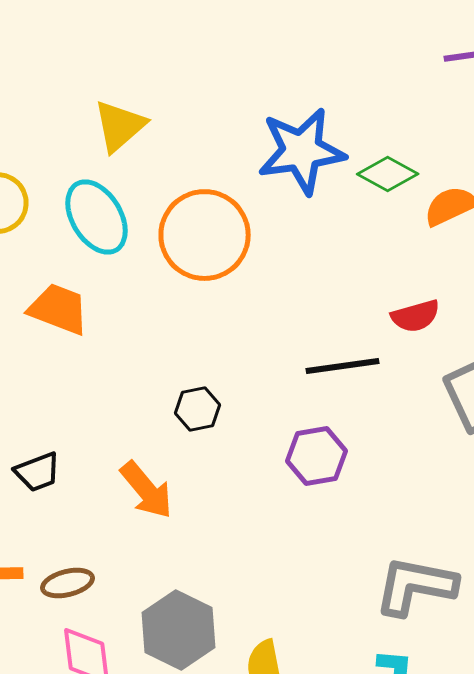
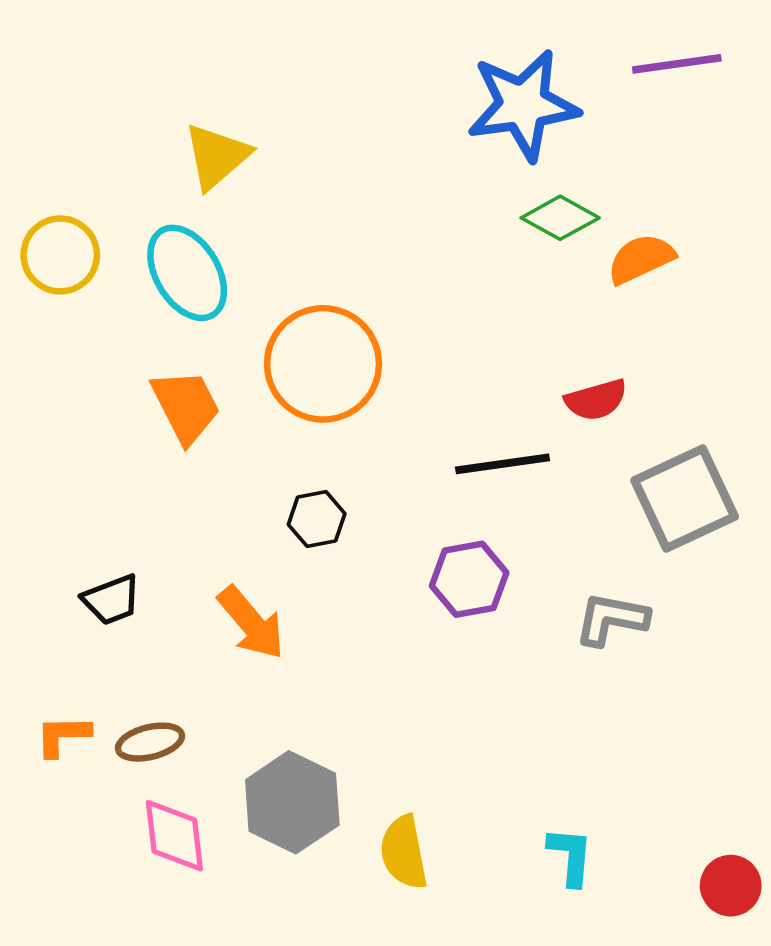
blue star: (302, 151) -> (523, 105), moved
orange circle: (204, 235) -> (323, 364), moved
orange trapezoid: (58, 309) -> (186, 406), moved, turned 42
gray L-shape: (416, 586) -> (611, 619), moved, size x0.7

